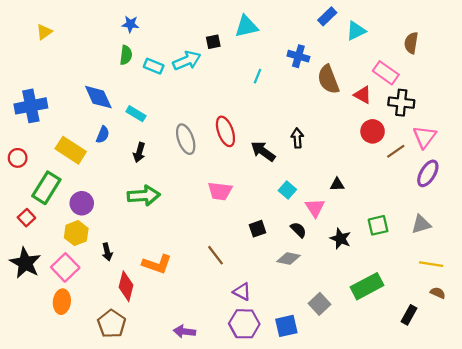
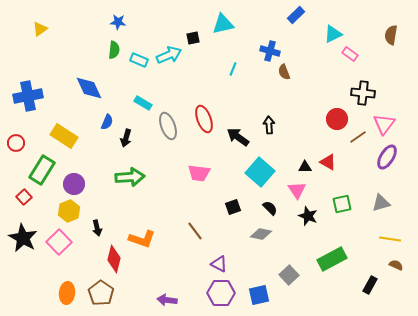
cyan triangle: (356, 31) -> (333, 34), moved
brown semicircle: (411, 43) -> (391, 35), moved
pink rectangle: (386, 73) -> (350, 54), moved, size x0.7
brown semicircle: (328, 79) -> (284, 72), moved, size x0.6
red triangle: (363, 95) -> (328, 162), moved
cyan rectangle: (136, 114) -> (143, 103), moved
blue semicircle: (103, 135) -> (107, 122), moved
cyan square: (287, 190) -> (260, 172), size x1.8
pink triangle: (315, 208) -> (297, 190), moved
orange ellipse: (62, 302) -> (67, 293), moved

